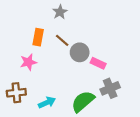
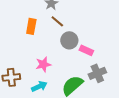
brown line: (62, 40) -> (57, 21), moved
pink star: (28, 62) -> (43, 64), moved

